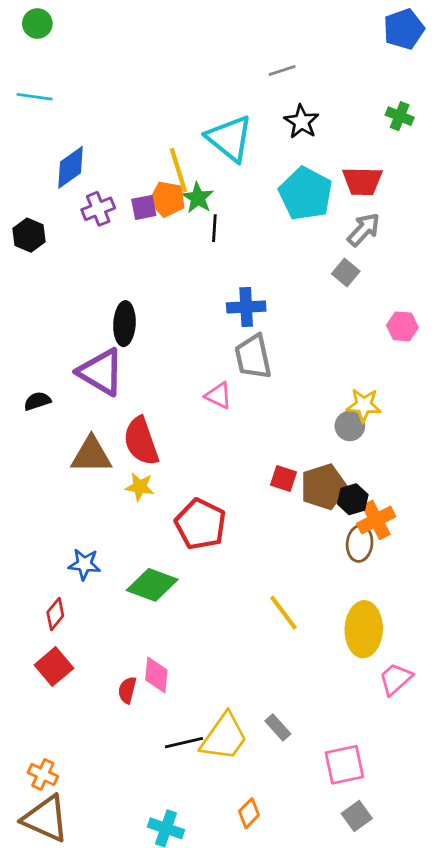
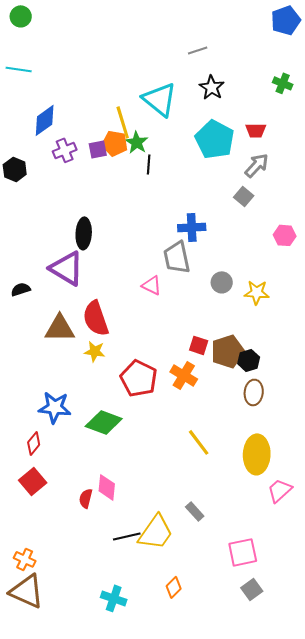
red trapezoid: (362, 181) -> (256, 130), size x0.7
blue cross: (246, 307) -> (192, 227), moved
gray circle: (350, 426) -> (222, 282), moved
orange cross: (376, 520) -> (184, 375), moved, turned -32
blue star: (84, 564) -> (55, 407), size x1.4
gray rectangle: (278, 727) -> (195, 511), moved

